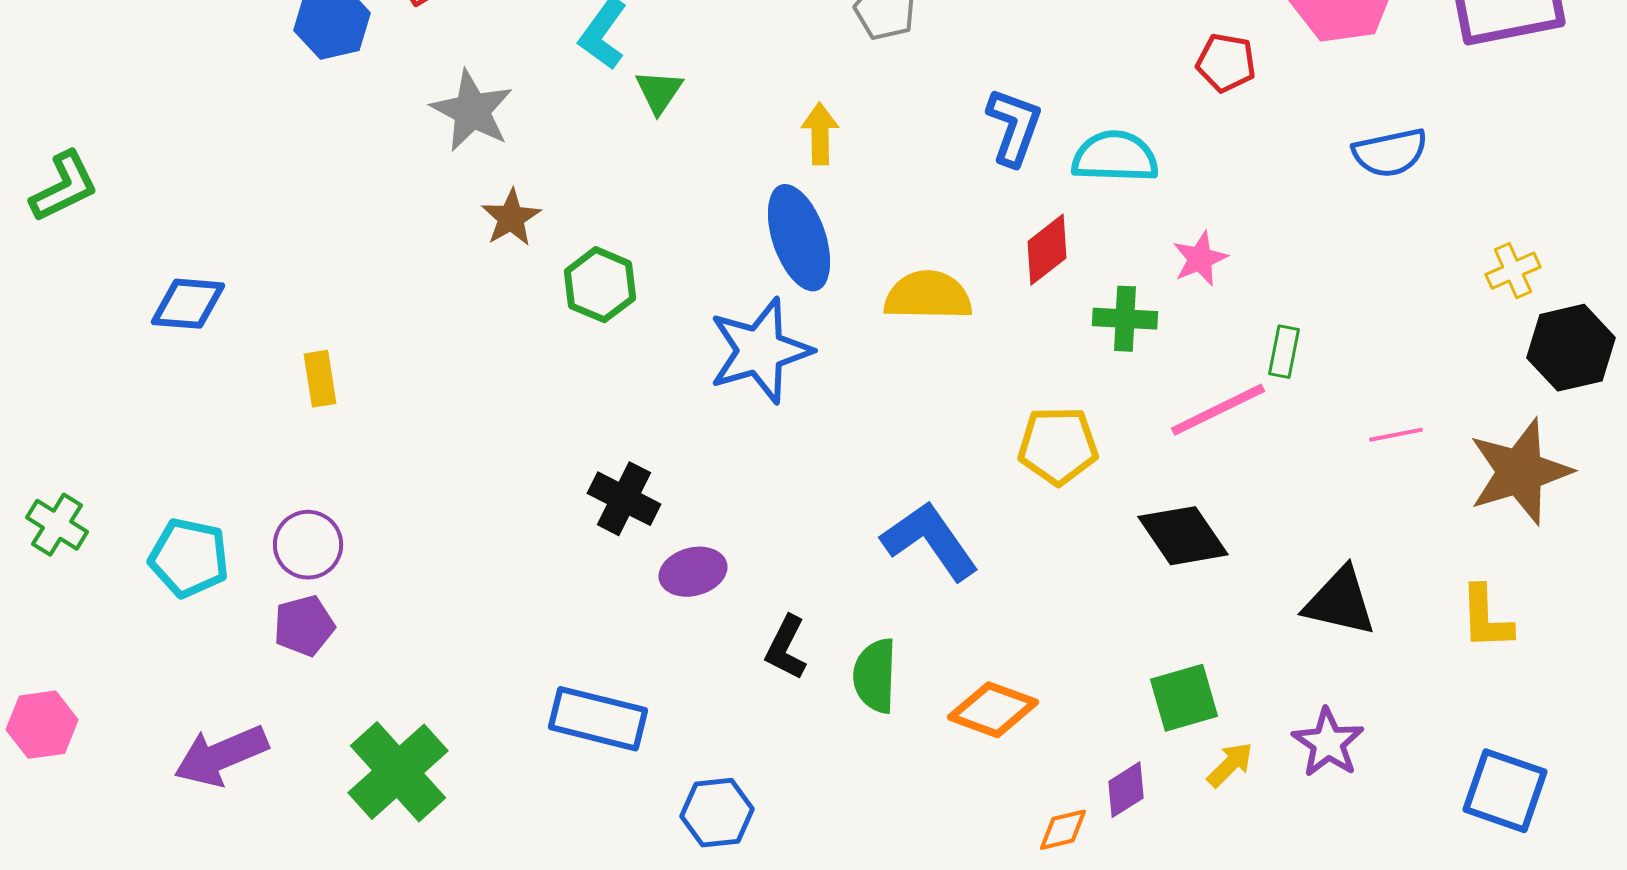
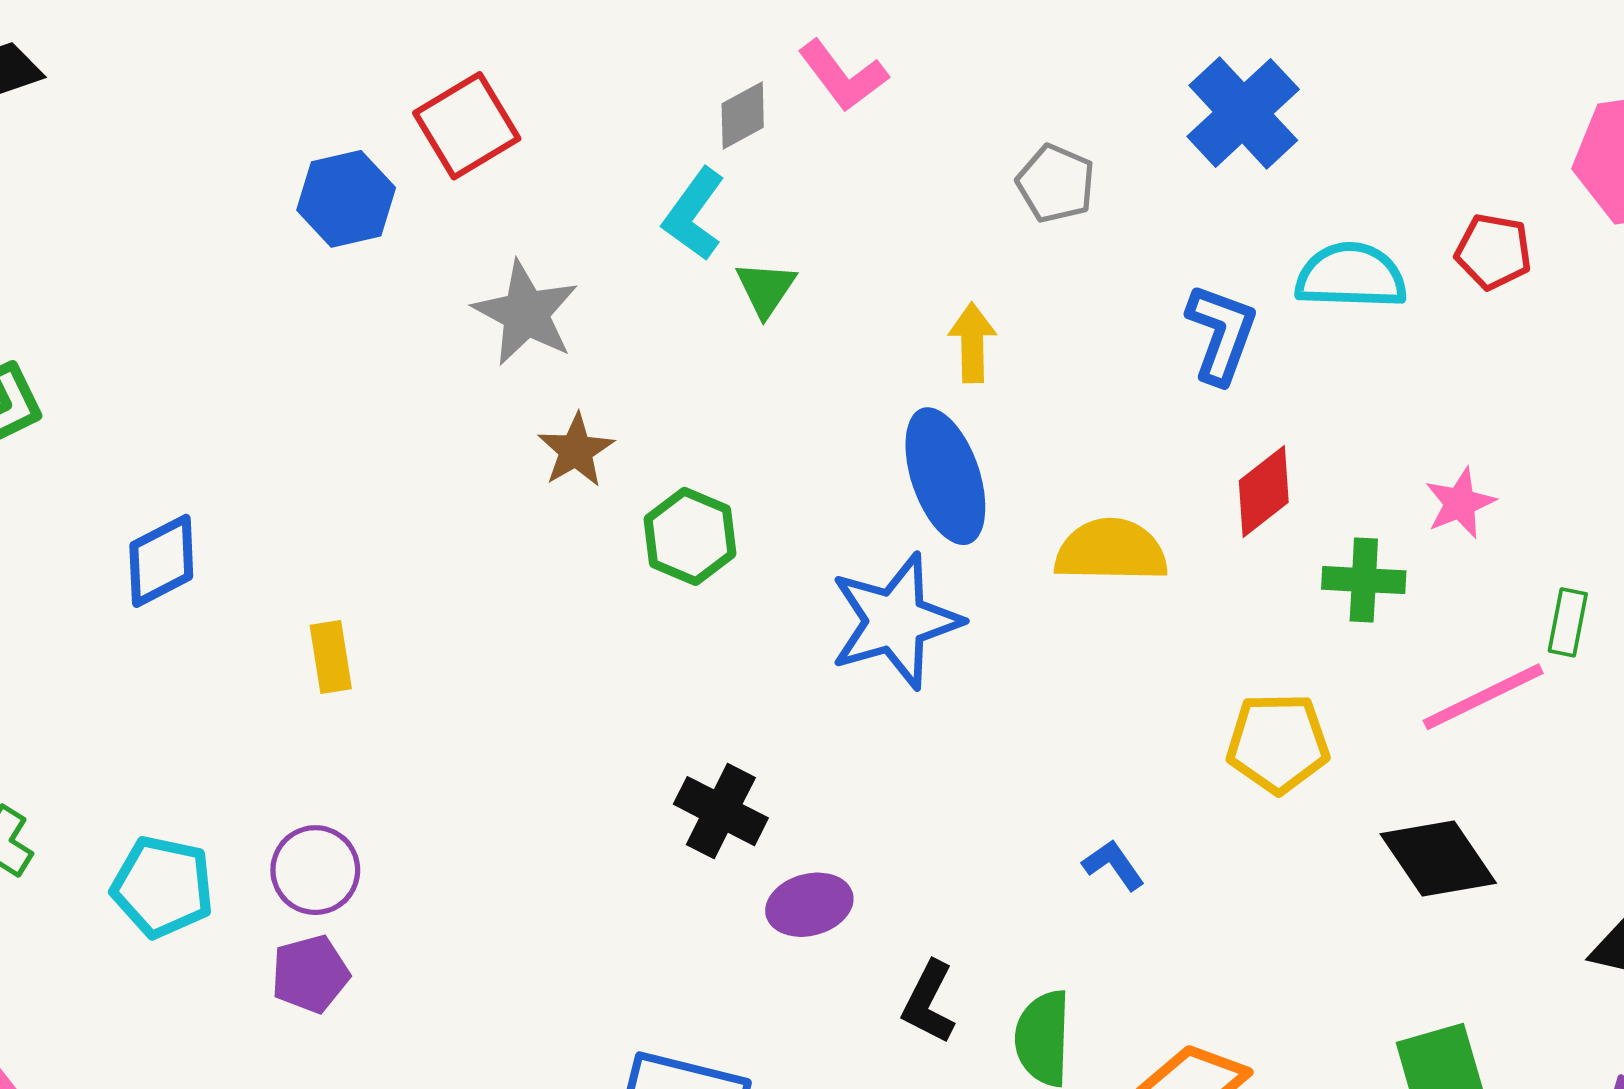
cyan semicircle: (1115, 157) -> (1351, 276), moved
blue diamond: (188, 304) -> (161, 561), turned -32
blue L-shape: (930, 541) -> (1114, 865), size x0.5

